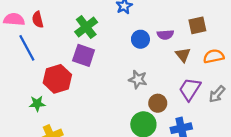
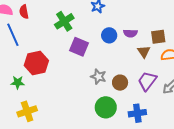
brown square: (197, 25) -> (158, 37), moved
purple square: (84, 55) -> (79, 47), moved
gray star: (138, 79) -> (98, 77), moved
brown circle: (158, 103) -> (120, 83), moved

